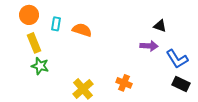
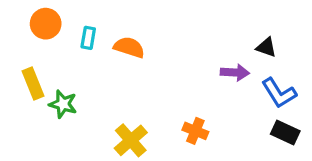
black triangle: (160, 26) -> (266, 47), moved
yellow rectangle: (34, 43) -> (33, 84), moved

